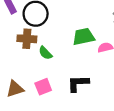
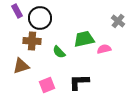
green semicircle: (45, 53) -> (59, 52), moved
brown triangle: (15, 89) -> (21, 66), moved

